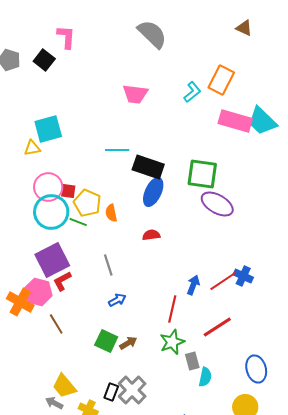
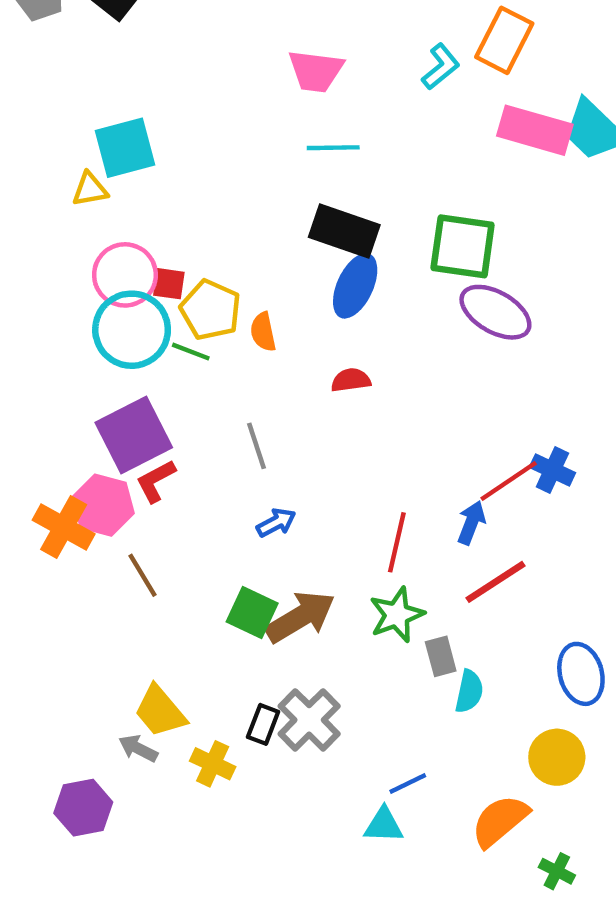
cyan line: (117, 150) -> (333, 148), moved
blue arrow: (193, 285) -> (471, 523), moved
brown arrow: (128, 343) -> (300, 617), size x1.8

